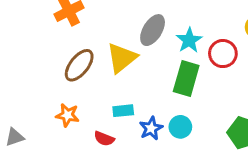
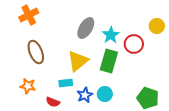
yellow triangle: (122, 58) -> (78, 61), moved
brown ellipse: (79, 65) -> (36, 52), turned -60

